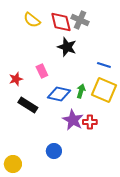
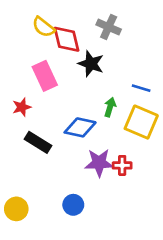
red diamond: (61, 22) -> (67, 39), moved
pink rectangle: (42, 71) -> (45, 76), moved, size x1.5
green arrow: (81, 91) -> (110, 107), moved
purple star: (73, 120) -> (99, 163), turned -30
yellow circle: (13, 164) -> (16, 209), moved

